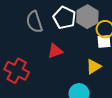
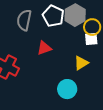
gray semicircle: (34, 22) -> (24, 20), turned 30

